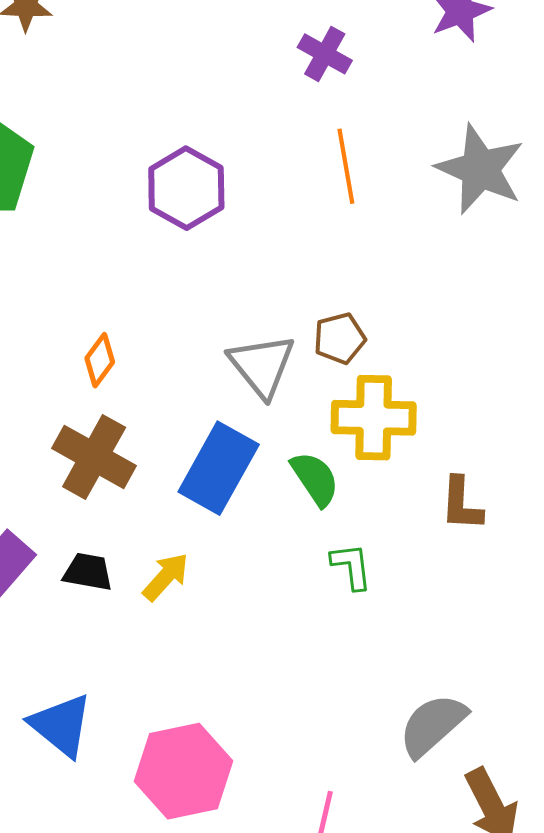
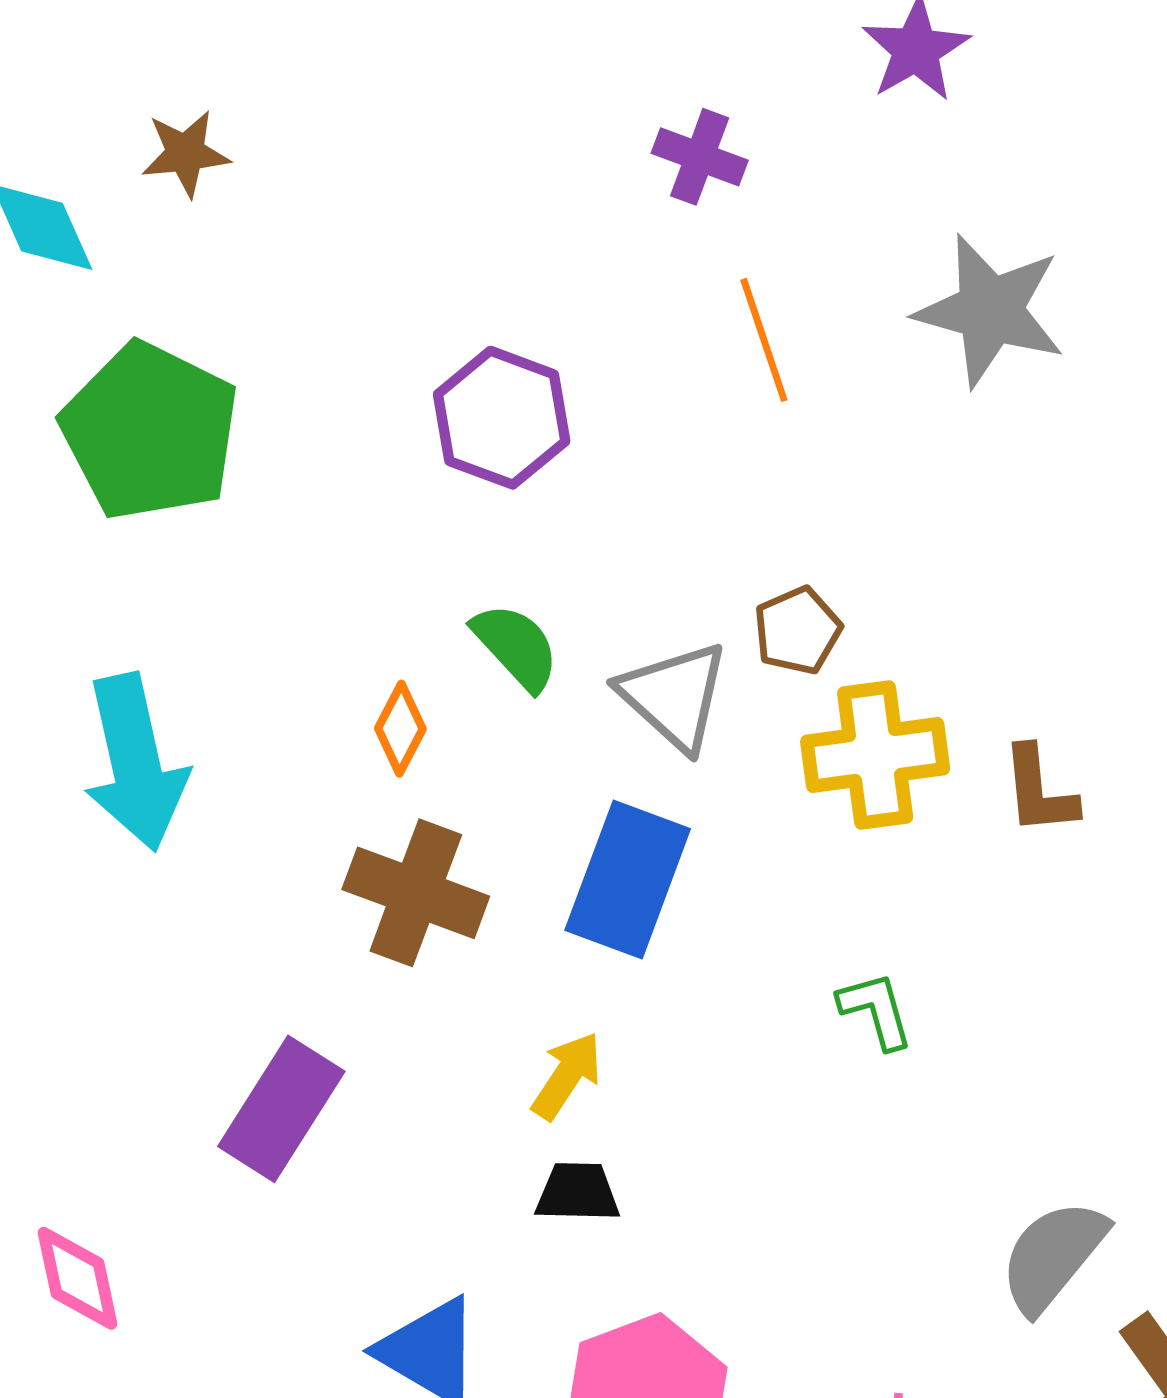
green semicircle: (315, 479) -> (516, 647), moved
brown L-shape: (461, 504) -> (1039, 791), moved
black trapezoid: (88, 572) -> (578, 1192), moved

